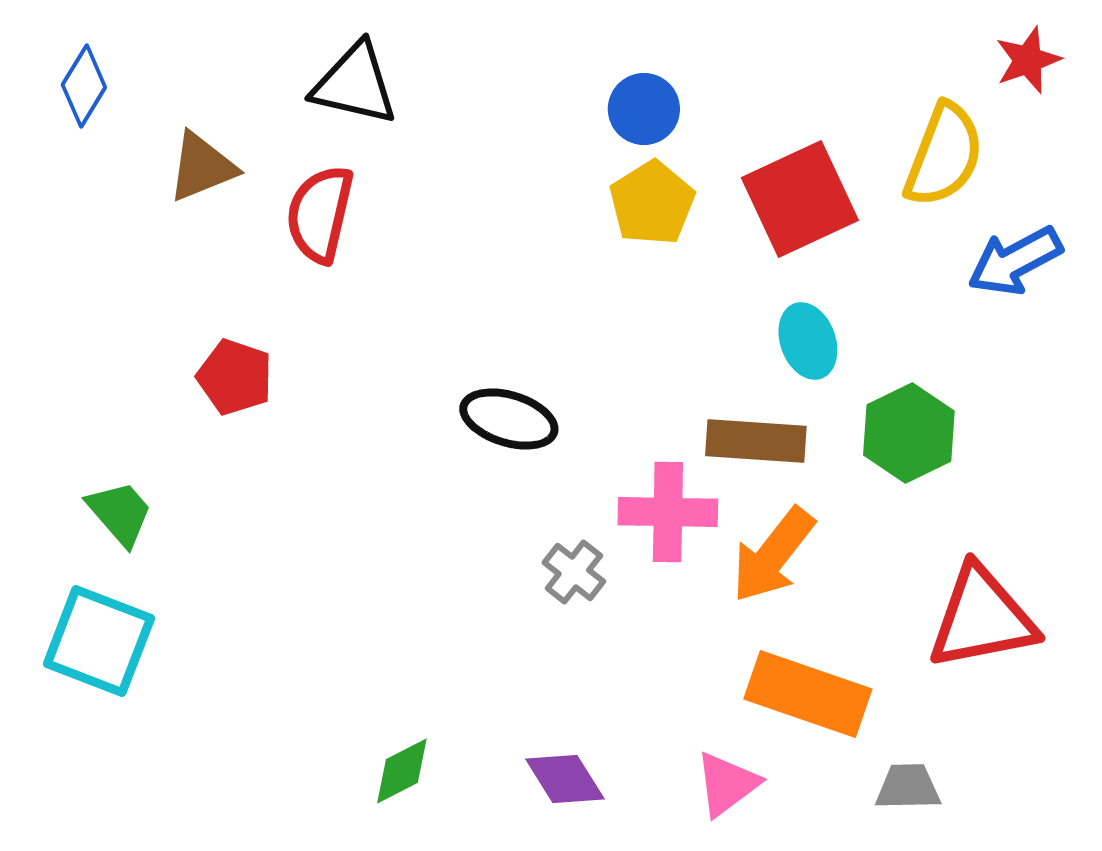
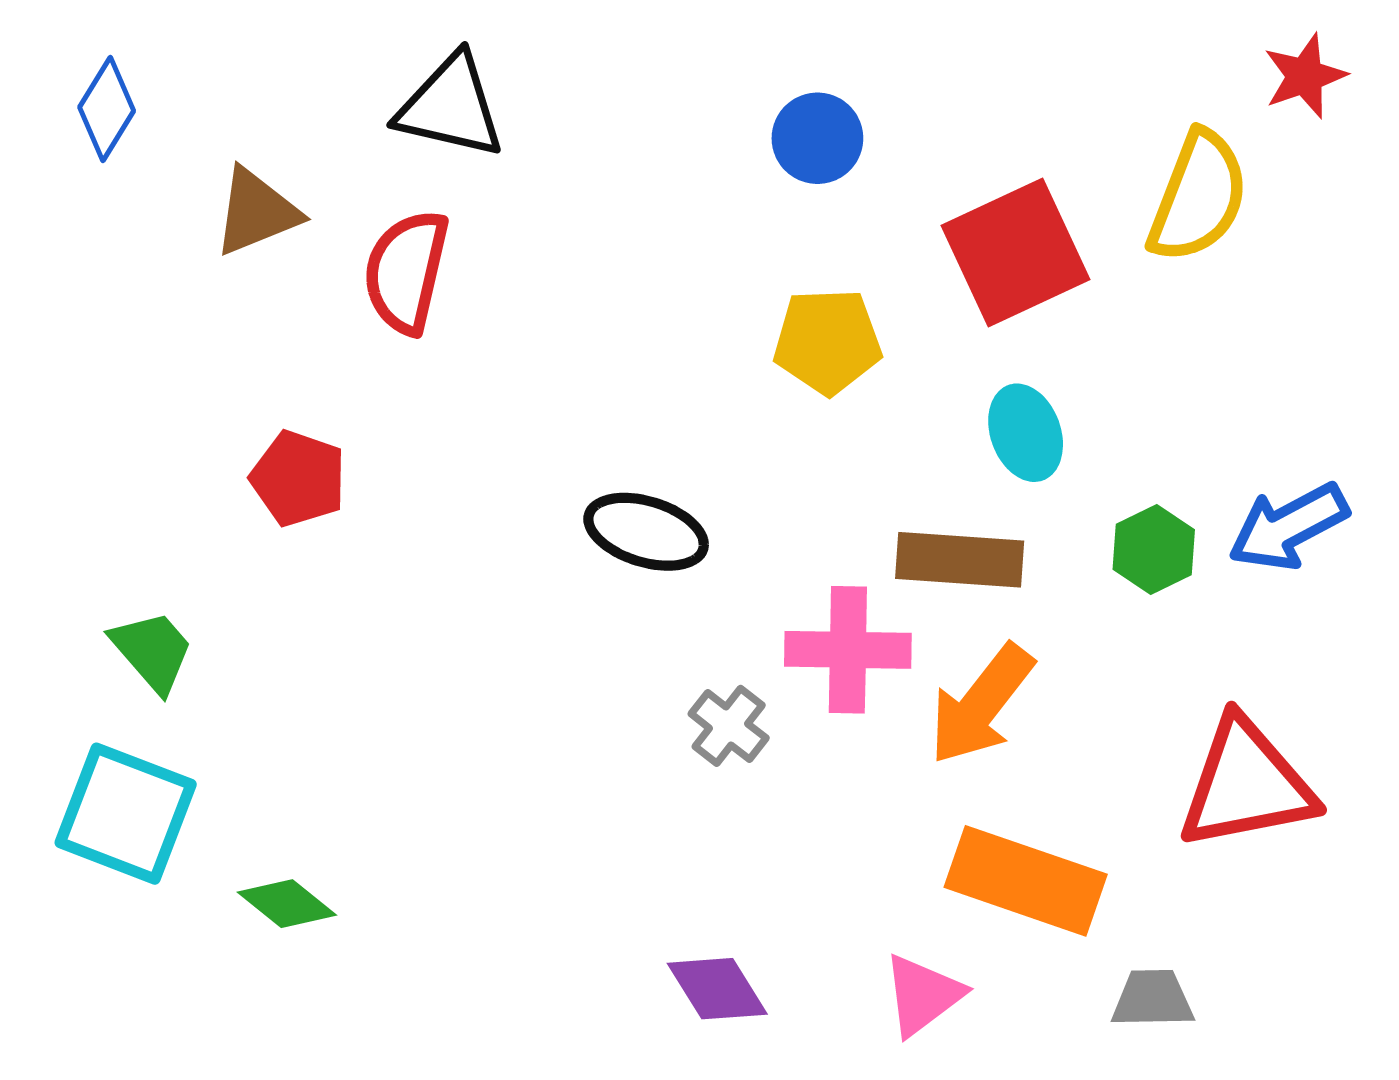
yellow pentagon: (652, 203) -> (828, 341), moved, turned 30
blue arrow: (1015, 261) -> (1288, 527), moved
green hexagon: (909, 433) -> (1154, 550), size x0.7
green diamond: (402, 771) -> (287, 904), moved, turned 66

